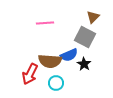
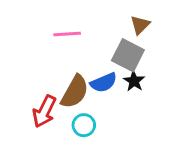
brown semicircle: (50, 61) -> (75, 92), turned -65
black star: (84, 64) -> (134, 81), moved

